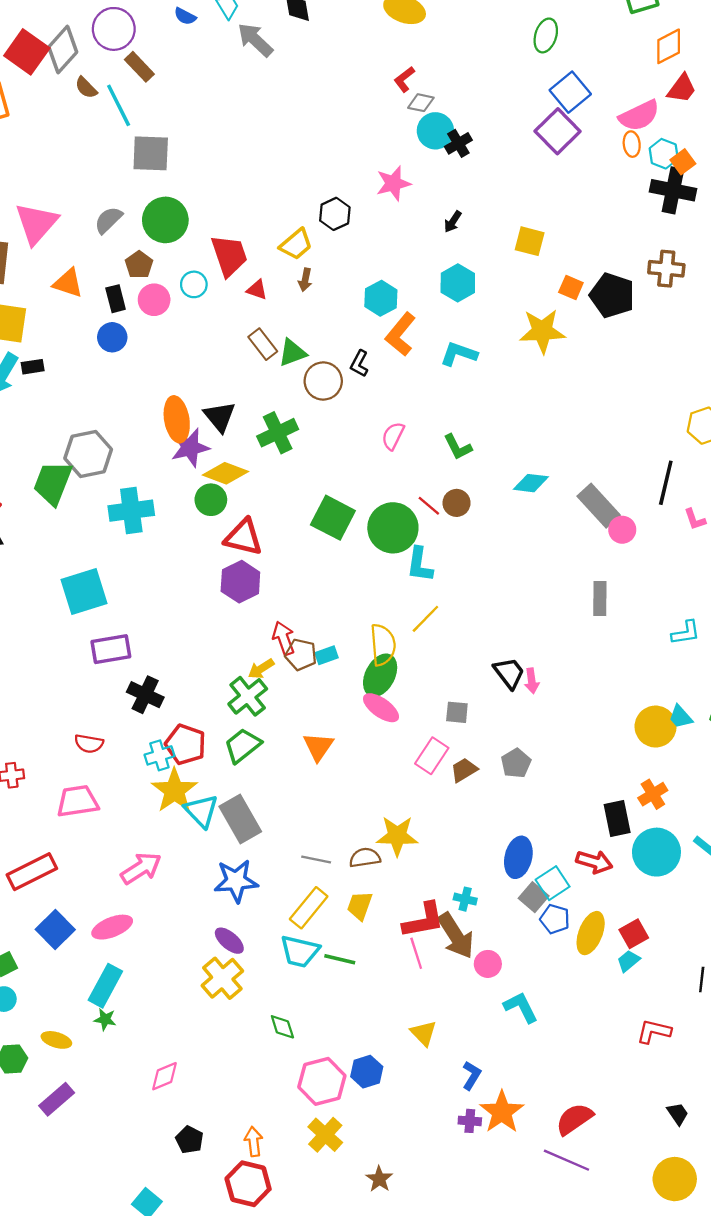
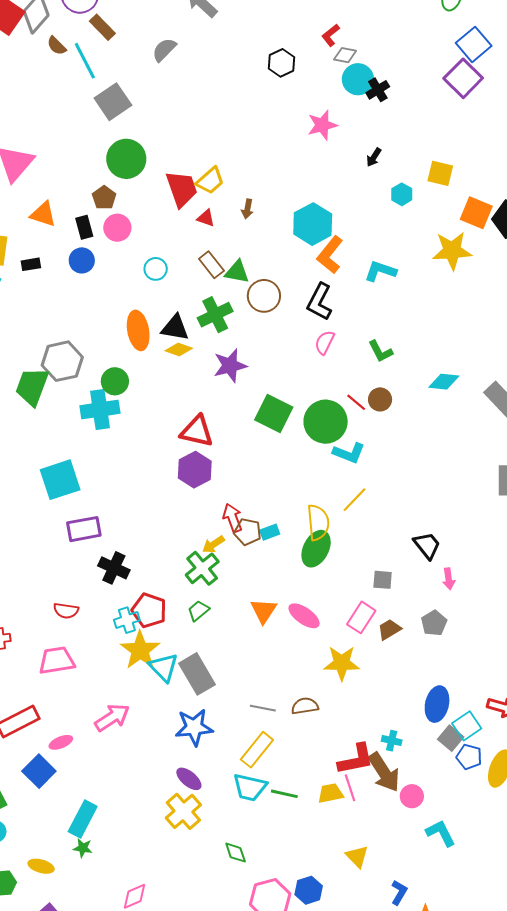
gray square: (151, 153) -> (113, 102), turned -36
black hexagon: (335, 214) -> (282, 63), moved
gray semicircle: (108, 220) -> (164, 50), moved
yellow trapezoid: (296, 244) -> (210, 181), moved
cyan hexagon: (458, 283) -> (402, 194), moved, size x0.7
cyan circle: (194, 284) -> (156, 269), moved
orange square: (571, 287) -> (476, 213), size x1.5
cyan hexagon: (381, 298) -> (313, 224), size x1.4
green triangle: (292, 353) -> (237, 272), turned 32
black L-shape: (359, 364) -> (320, 302), moved, size x1.6
black rectangle: (33, 367) -> (31, 264), moved
black triangle: (220, 417) -> (175, 328), turned -40
green cross: (278, 433) -> (215, 315), moved
purple star: (190, 448) -> (230, 366), moved
yellow diamond: (225, 473) -> (179, 349), moved, size x0.7
green circle: (211, 500) -> (115, 381), moved
cyan L-shape: (420, 565) -> (349, 453), turned -76
pink arrow: (532, 681) -> (449, 579), moved
pink ellipse: (381, 708) -> (304, 616), moved
green trapezoid: (243, 746) -> (198, 611), size x0.7
yellow star: (397, 836) -> (342, 663), moved
yellow trapezoid: (360, 906) -> (330, 793), moved, turned 60
pink ellipse: (112, 927) -> (61, 742), moved, size x0.7

